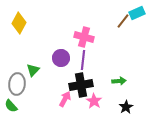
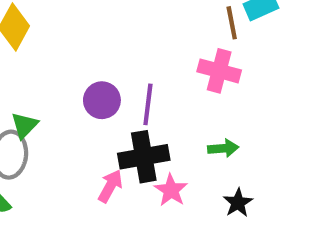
brown line: (123, 21) -> (232, 23), turned -49
pink cross: (84, 37) -> (219, 71), moved
green triangle: (33, 70) -> (25, 125), moved

